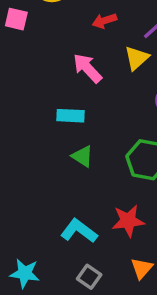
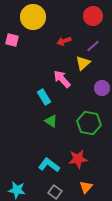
pink arrow: (87, 68) -> (62, 79), moved
cyan rectangle: (70, 116) -> (44, 97), turned 56

